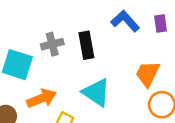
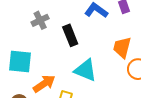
gray cross: (52, 44) -> (40, 20), moved

